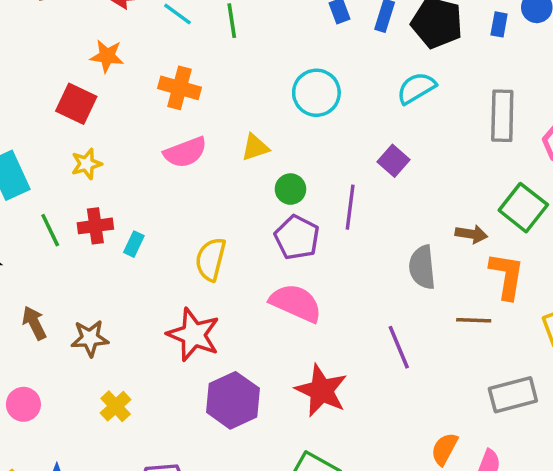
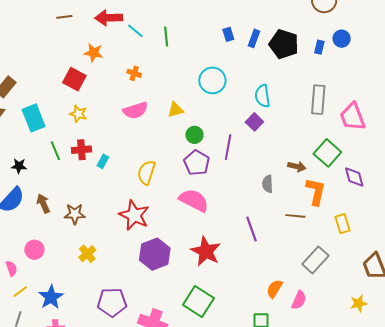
orange cross: (180, 88) -> (134, 73), size x0.6
cyan semicircle: (416, 88) -> (263, 96), moved, turned -70
yellow star: (87, 164) -> (78, 114), turned 30
gray semicircle: (422, 267) -> (268, 184), size x0.7
gray rectangle: (513, 395) -> (315, 260), turned -36

